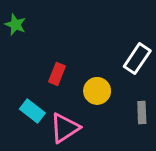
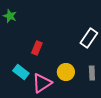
yellow circle: (97, 91) -> (66, 72), moved

